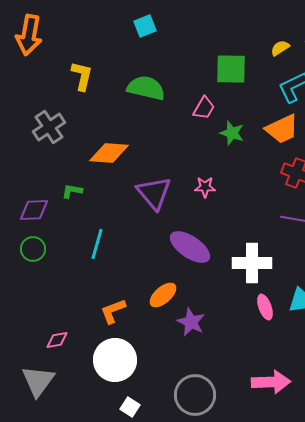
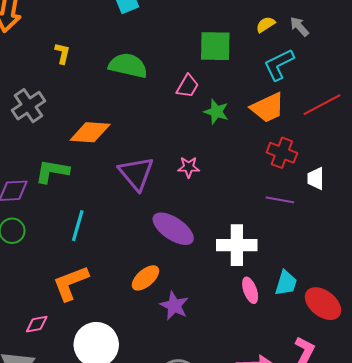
yellow L-shape: (82, 76) -> (62, 53), size x0.7
green L-shape: (72, 191) -> (52, 171), size x1.6
orange L-shape: (113, 311) -> (71, 283), moved, size x1.4

